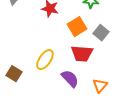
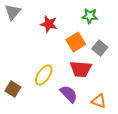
orange triangle: (100, 86) -> (99, 101), turned -49

